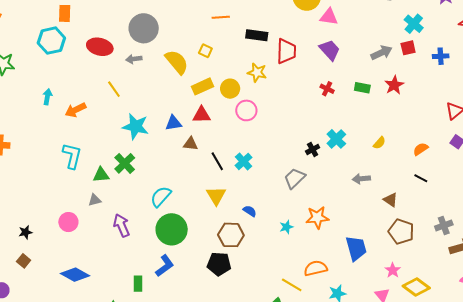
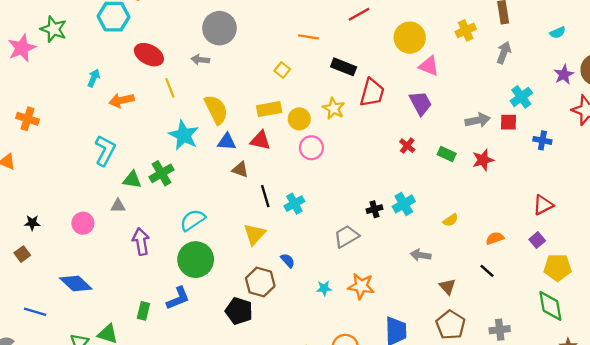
red ellipse: (100, 47) -> (149, 55), moved
yellow semicircle: (177, 62) -> (216, 110), moved

